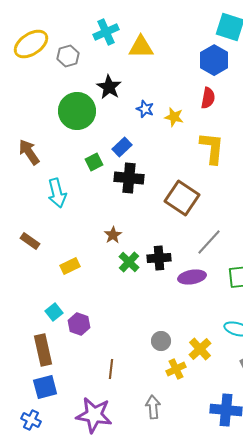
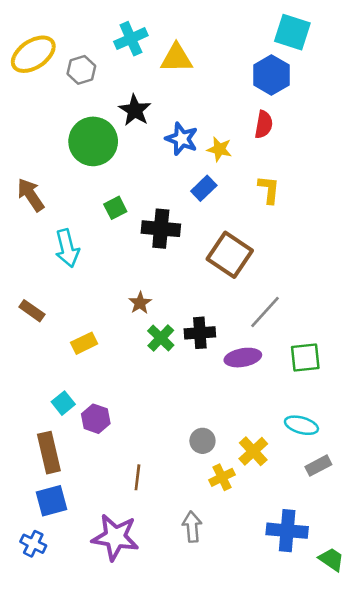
blue star: (145, 109) -> (182, 139), size x1.4
blue rectangle: (122, 147) -> (204, 188), moved
yellow L-shape: (212, 148) -> (269, 190), size x0.7

